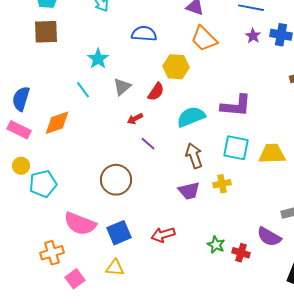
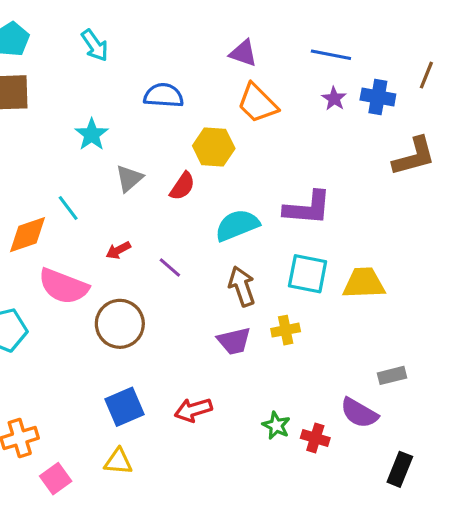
cyan line: (83, 90) -> (68, 208), moved
red arrow: (135, 119) -> (118, 250), moved
pink semicircle: (80, 224) -> (63, 286), moved

